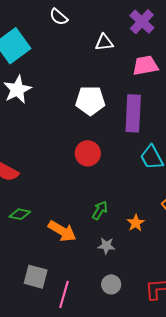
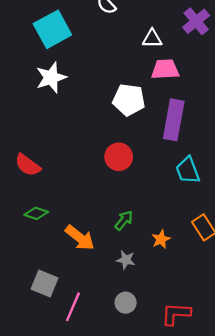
pink trapezoid: (145, 66) -> (165, 69), moved

